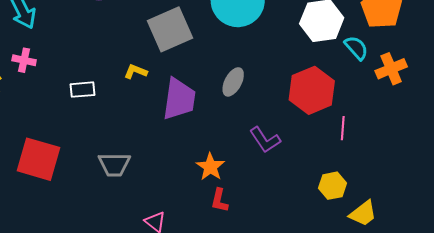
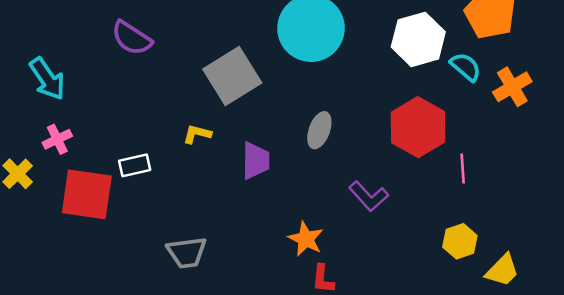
pink cross: (24, 60) -> (57, 139), turned -30
purple trapezoid: (179, 99) -> (256, 160), size x0.7
red square: (39, 159) -> (87, 194), moved

